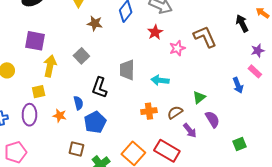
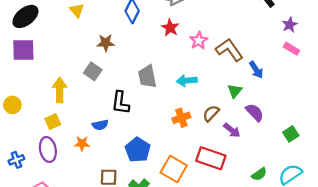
brown star: (95, 23) -> (106, 43), moved
brown L-shape: (205, 37) -> (229, 50), moved
purple square: (35, 41) -> (23, 50), moved
blue arrow: (238, 85) -> (256, 70), moved
blue semicircle: (78, 103) -> (100, 125), turned 104
blue pentagon: (95, 122) -> (138, 150), moved

